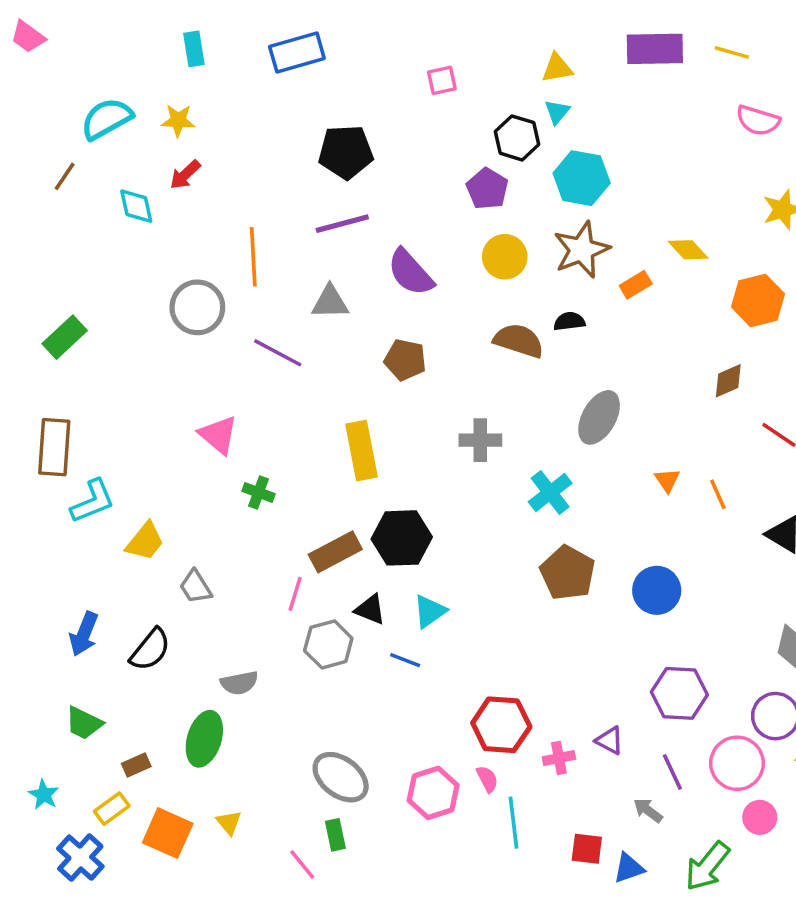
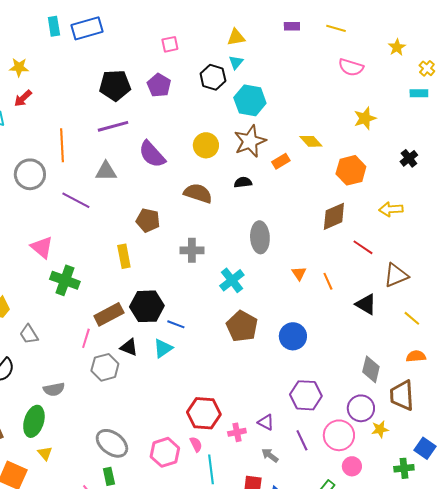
cyan rectangle: (194, 49) -> (54, 26), moved
purple rectangle: (655, 49) -> (292, 26), size x0.5
purple pentagon: (487, 189) -> (159, 85), moved
brown semicircle: (519, 341) -> (198, 193), moved
brown pentagon: (405, 360) -> (148, 220), moved
brown diamond: (728, 381) -> (334, 216), size x1.4
gray ellipse: (599, 417) -> (260, 237), turned -32
yellow rectangle: (362, 451) -> (124, 256), size x0.7
green cross: (258, 493) -> (65, 280), size x1.6
blue line: (405, 660) -> (176, 324), moved
gray arrow: (648, 810) -> (270, 455), moved
yellow triangle: (229, 823) -> (45, 453), moved

